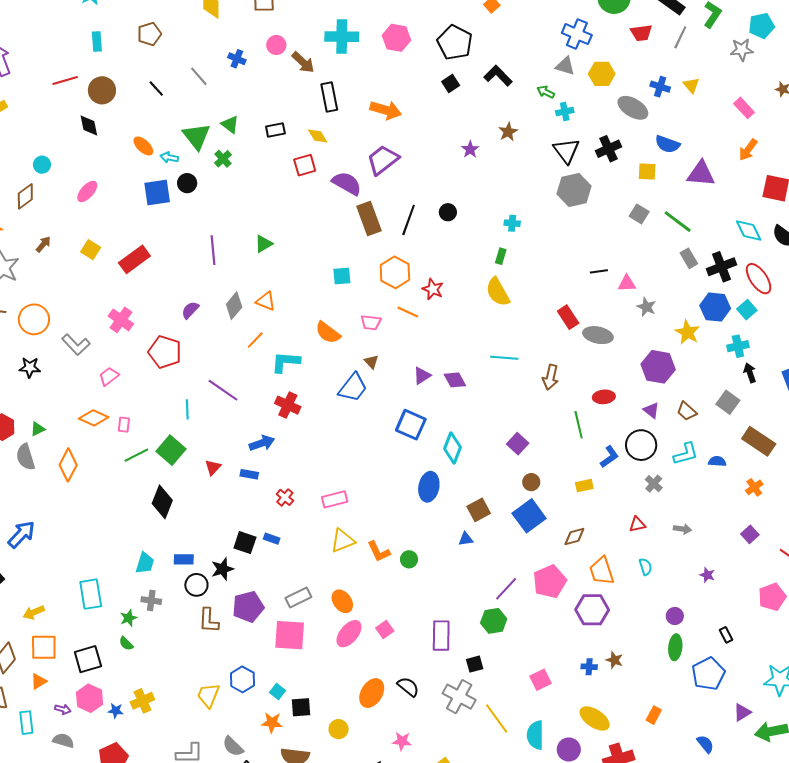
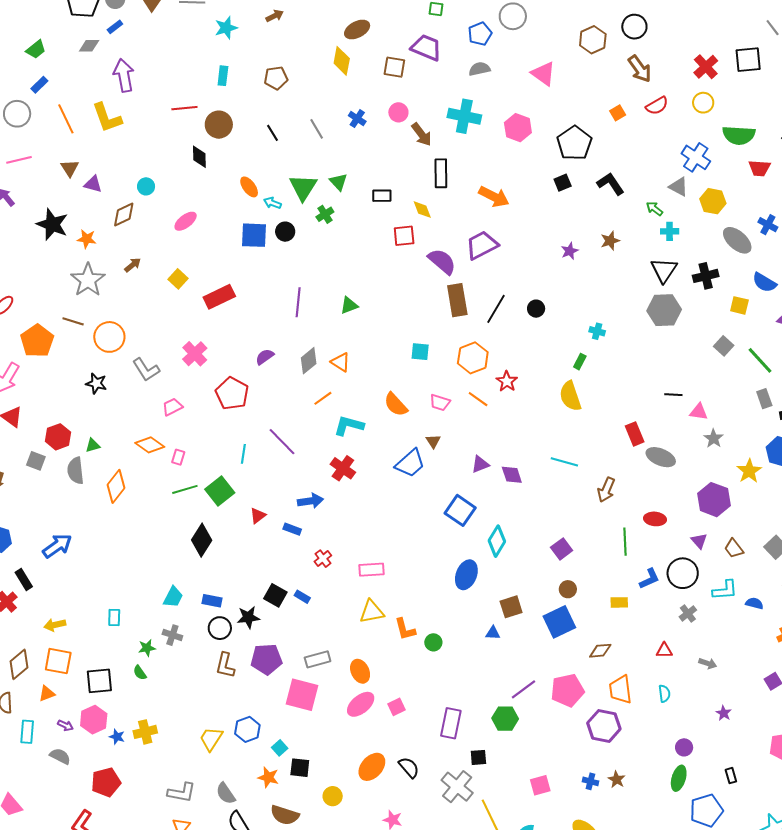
cyan rectangle: (91, 594) -> (114, 617), size x0.6

